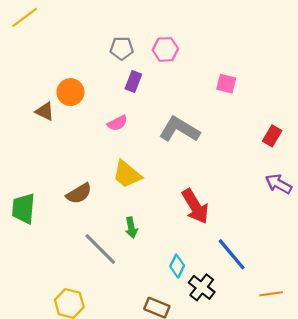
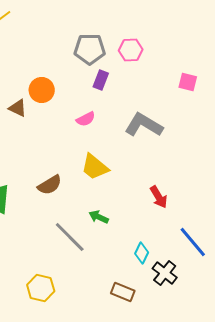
gray pentagon: (122, 48) -> (90, 49), size x1.4
red arrow: (195, 206) -> (159, 197), size x0.7
green arrow: (131, 228) -> (99, 217), turned 126

